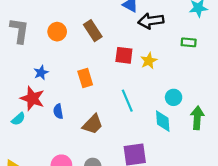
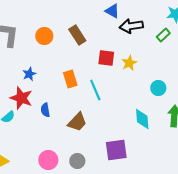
green rectangle: (189, 42) -> (163, 35), moved, turned -48
cyan circle: (174, 97) -> (158, 88), moved
cyan line: (127, 101) -> (95, 90), moved

